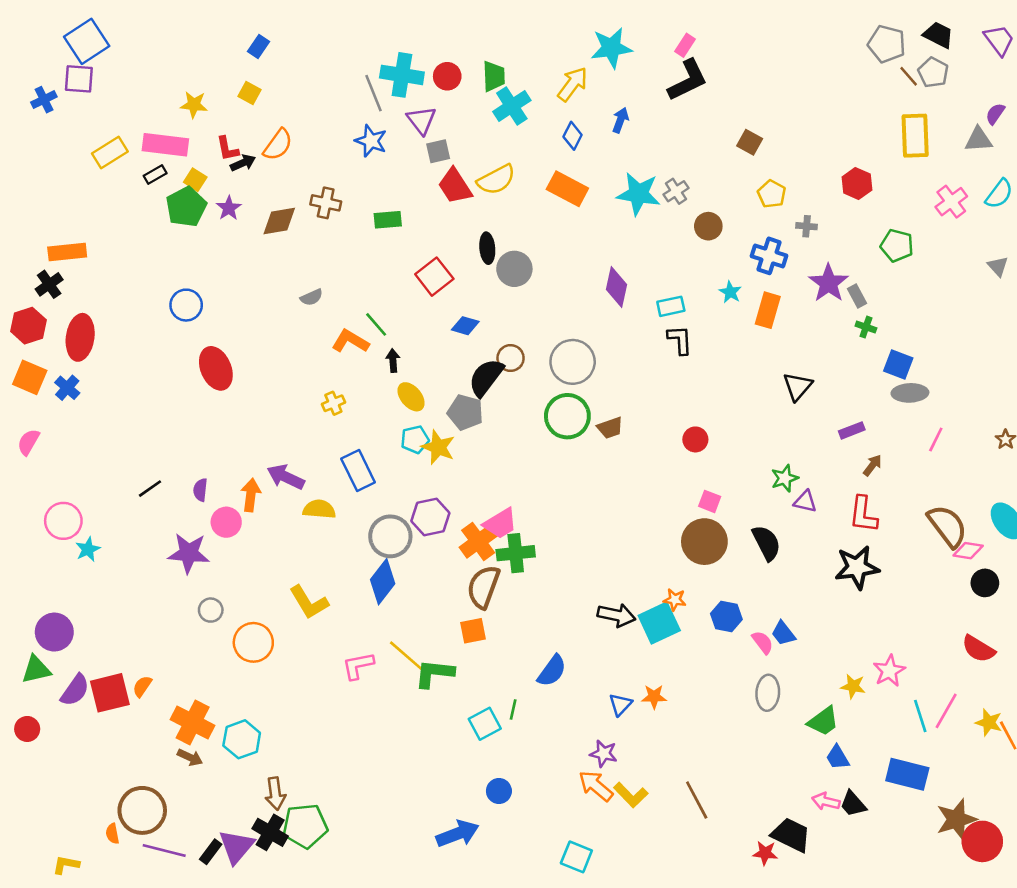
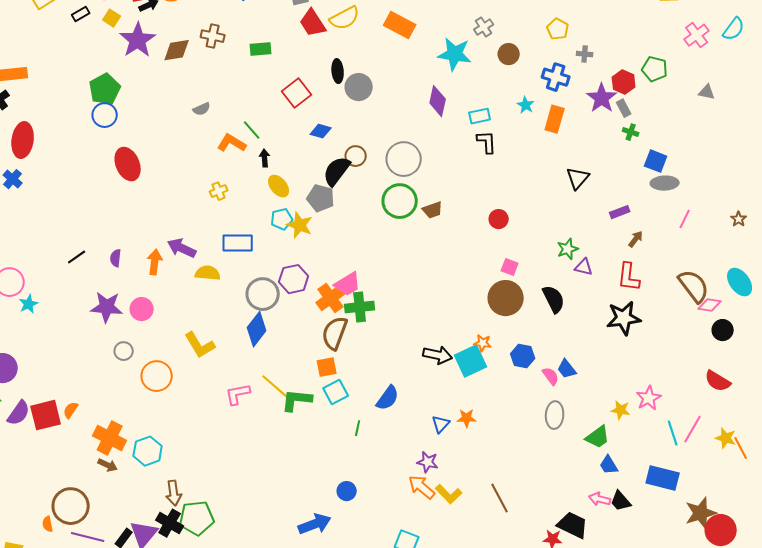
red hexagon: (857, 184) -> (624, 82), moved
cyan star: (638, 194) -> (455, 54), moved
green pentagon: (186, 207) -> (105, 89), moved
purple star: (229, 208) -> (138, 40), size x1.8
gray triangle: (998, 266) -> (707, 92), moved, turned -36
blue rectangle: (358, 470) -> (238, 243), turned -64
pink circle: (226, 522) -> (142, 309), moved
cyan square: (485, 724) -> (336, 392), moved

